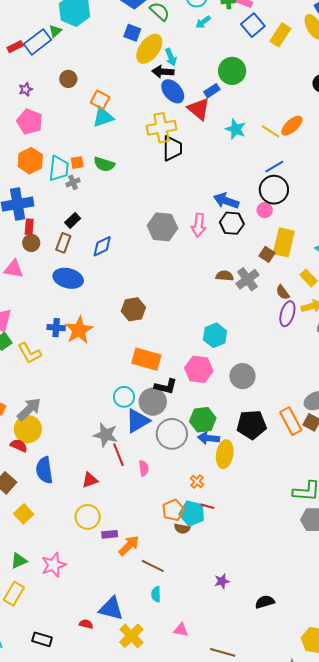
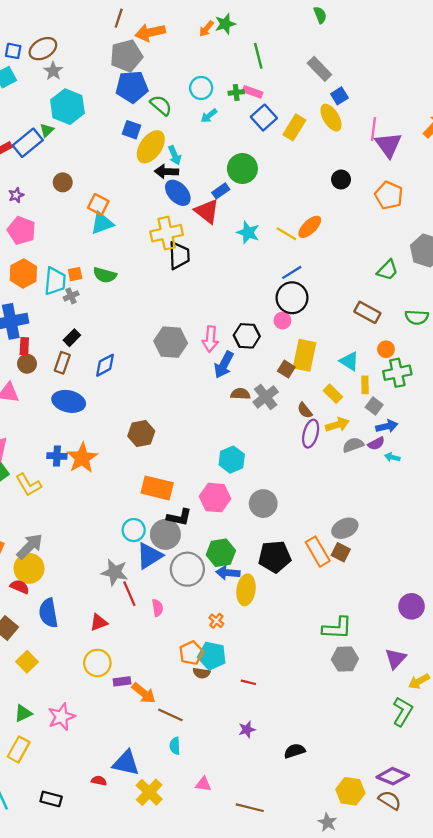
blue arrow: (226, 201) -> (224, 365), moved, turned -80
red line: (207, 506) -> (248, 682), moved
orange arrow: (129, 545) -> (144, 693), turned 85

